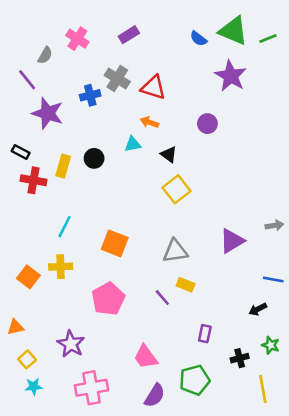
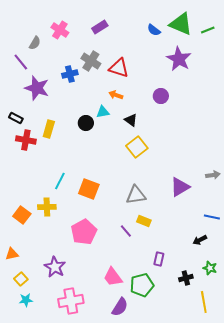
black circle: (94, 158) -> (86, 123), moved
cyan line: (64, 227) -> (60, 181), moved
green pentagon: (195, 380) -> (142, 285), moved

